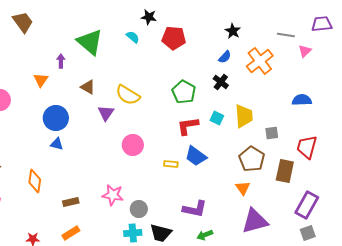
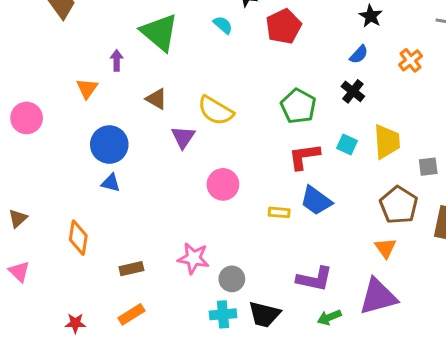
red pentagon: (174, 38) -> (284, 26), turned -30
orange cross: (260, 61) -> (410, 60), size x0.6
purple triangle: (255, 221) -> (378, 297), moved

